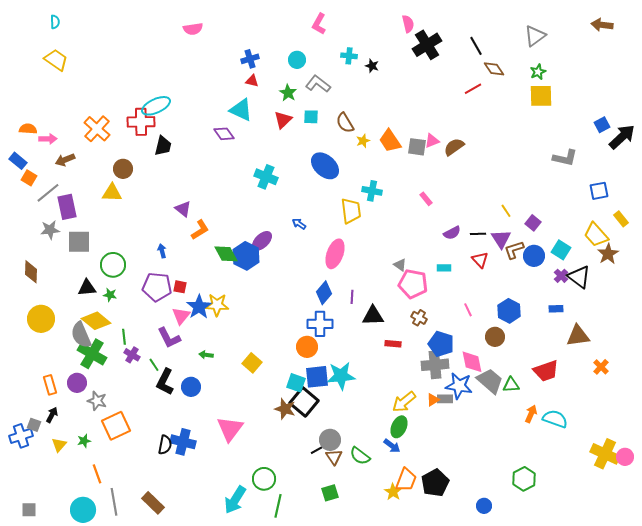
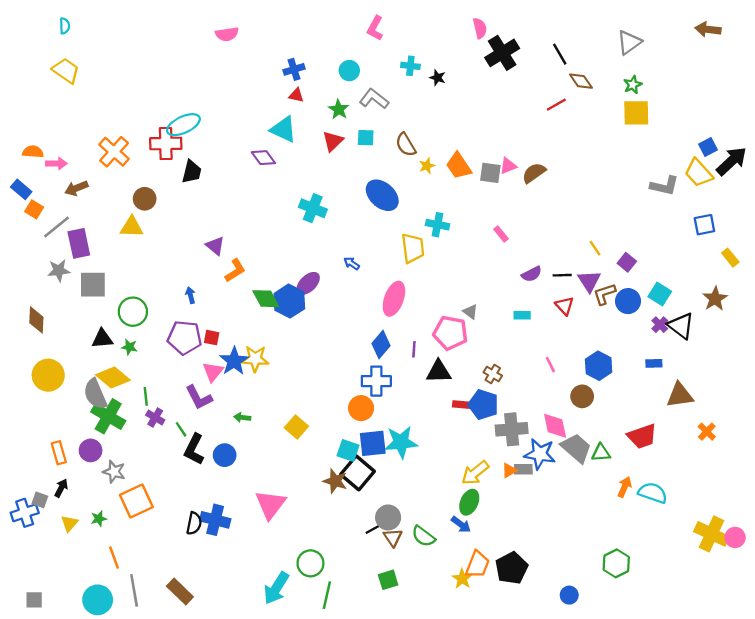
yellow trapezoid: (596, 235) -> (699, 173), moved
pink pentagon: (413, 284) -> (450, 333), moved
blue pentagon: (441, 344) -> (483, 405), moved

